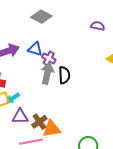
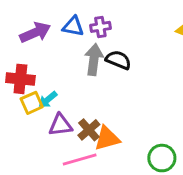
purple cross: (49, 58) -> (100, 27), moved, turned -32
black semicircle: (64, 75) -> (118, 60), turned -60

